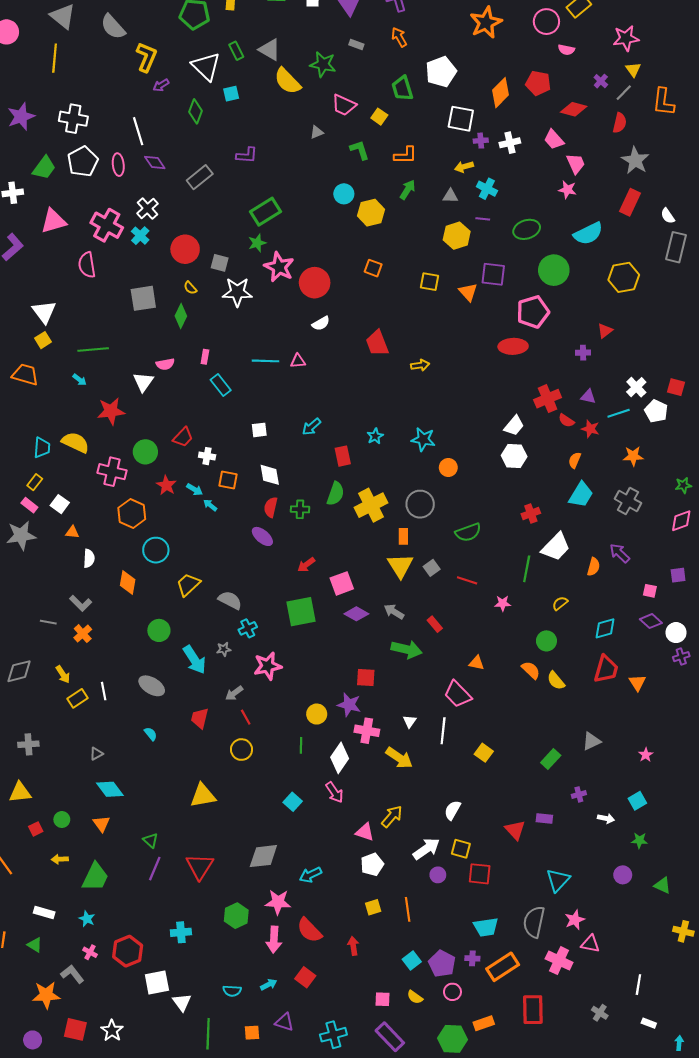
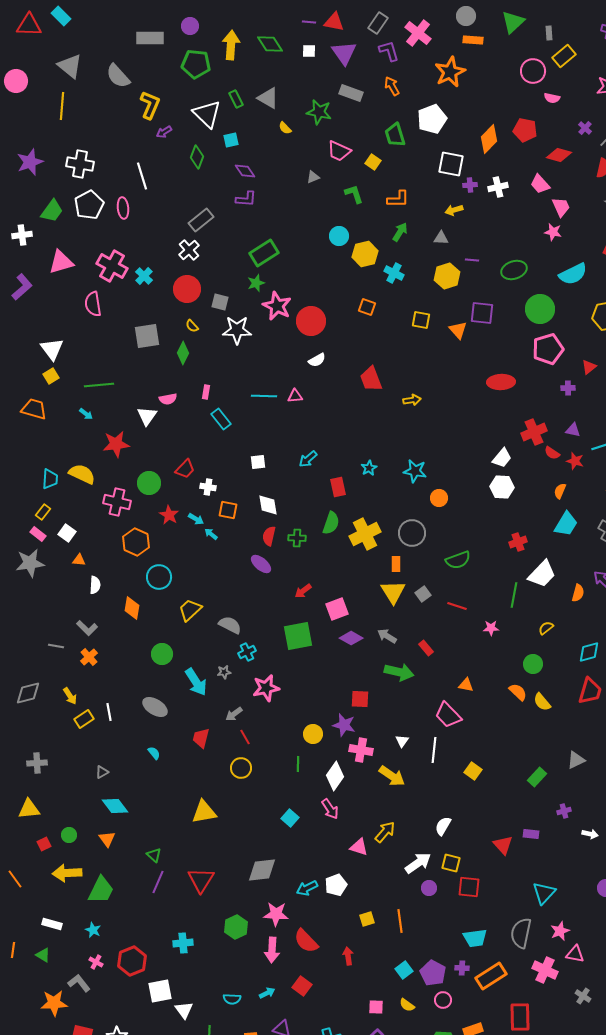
orange star: (486, 23) -> (450, 72), moved
gray rectangle: (356, 44) -> (351, 93), size x1.6
yellow semicircle: (287, 81) -> (285, 128), size x0.5
purple diamond: (155, 163) -> (245, 171), moved
cyan cross: (487, 189) -> (394, 273), moved
white cross: (147, 208) -> (189, 250), moved
pink pentagon: (533, 312) -> (548, 349), moved
yellow arrow: (60, 859) -> (67, 873), size x1.8
white pentagon: (372, 864) -> (336, 885), moved
gray cross: (600, 1013) -> (583, 996), moved

